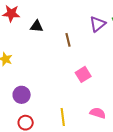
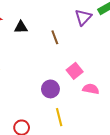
purple circle: (22, 95) -> (50, 89), moved
pink semicircle: (98, 113) -> (91, 89), moved

